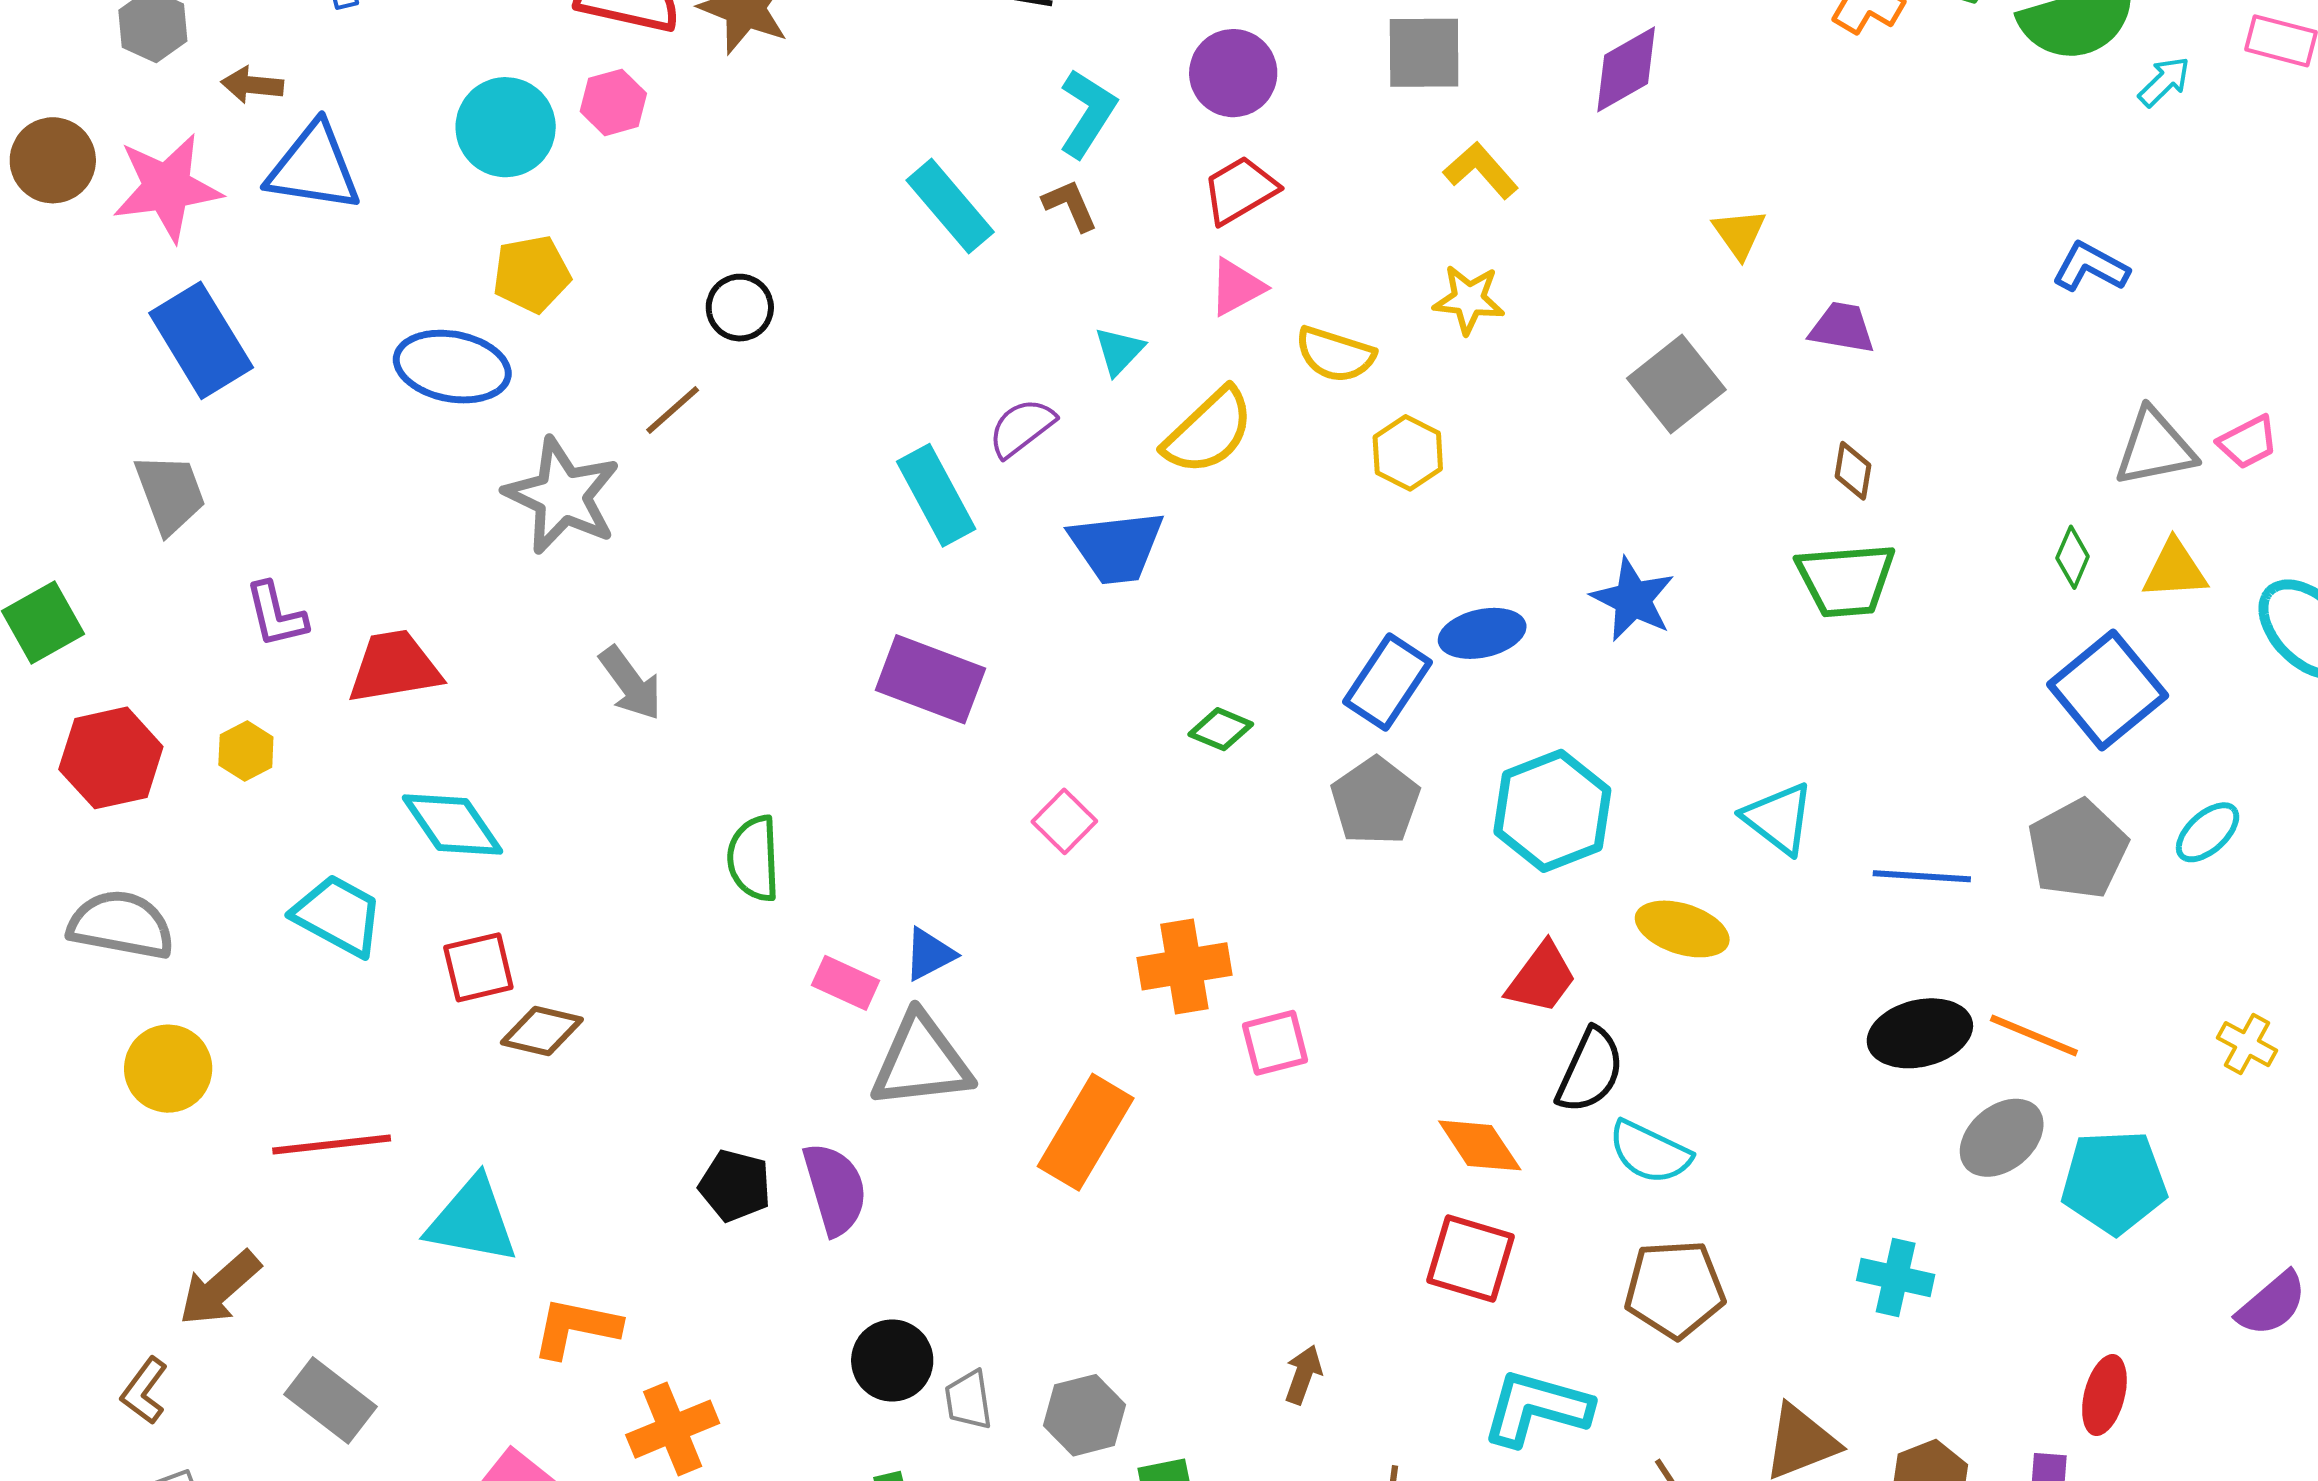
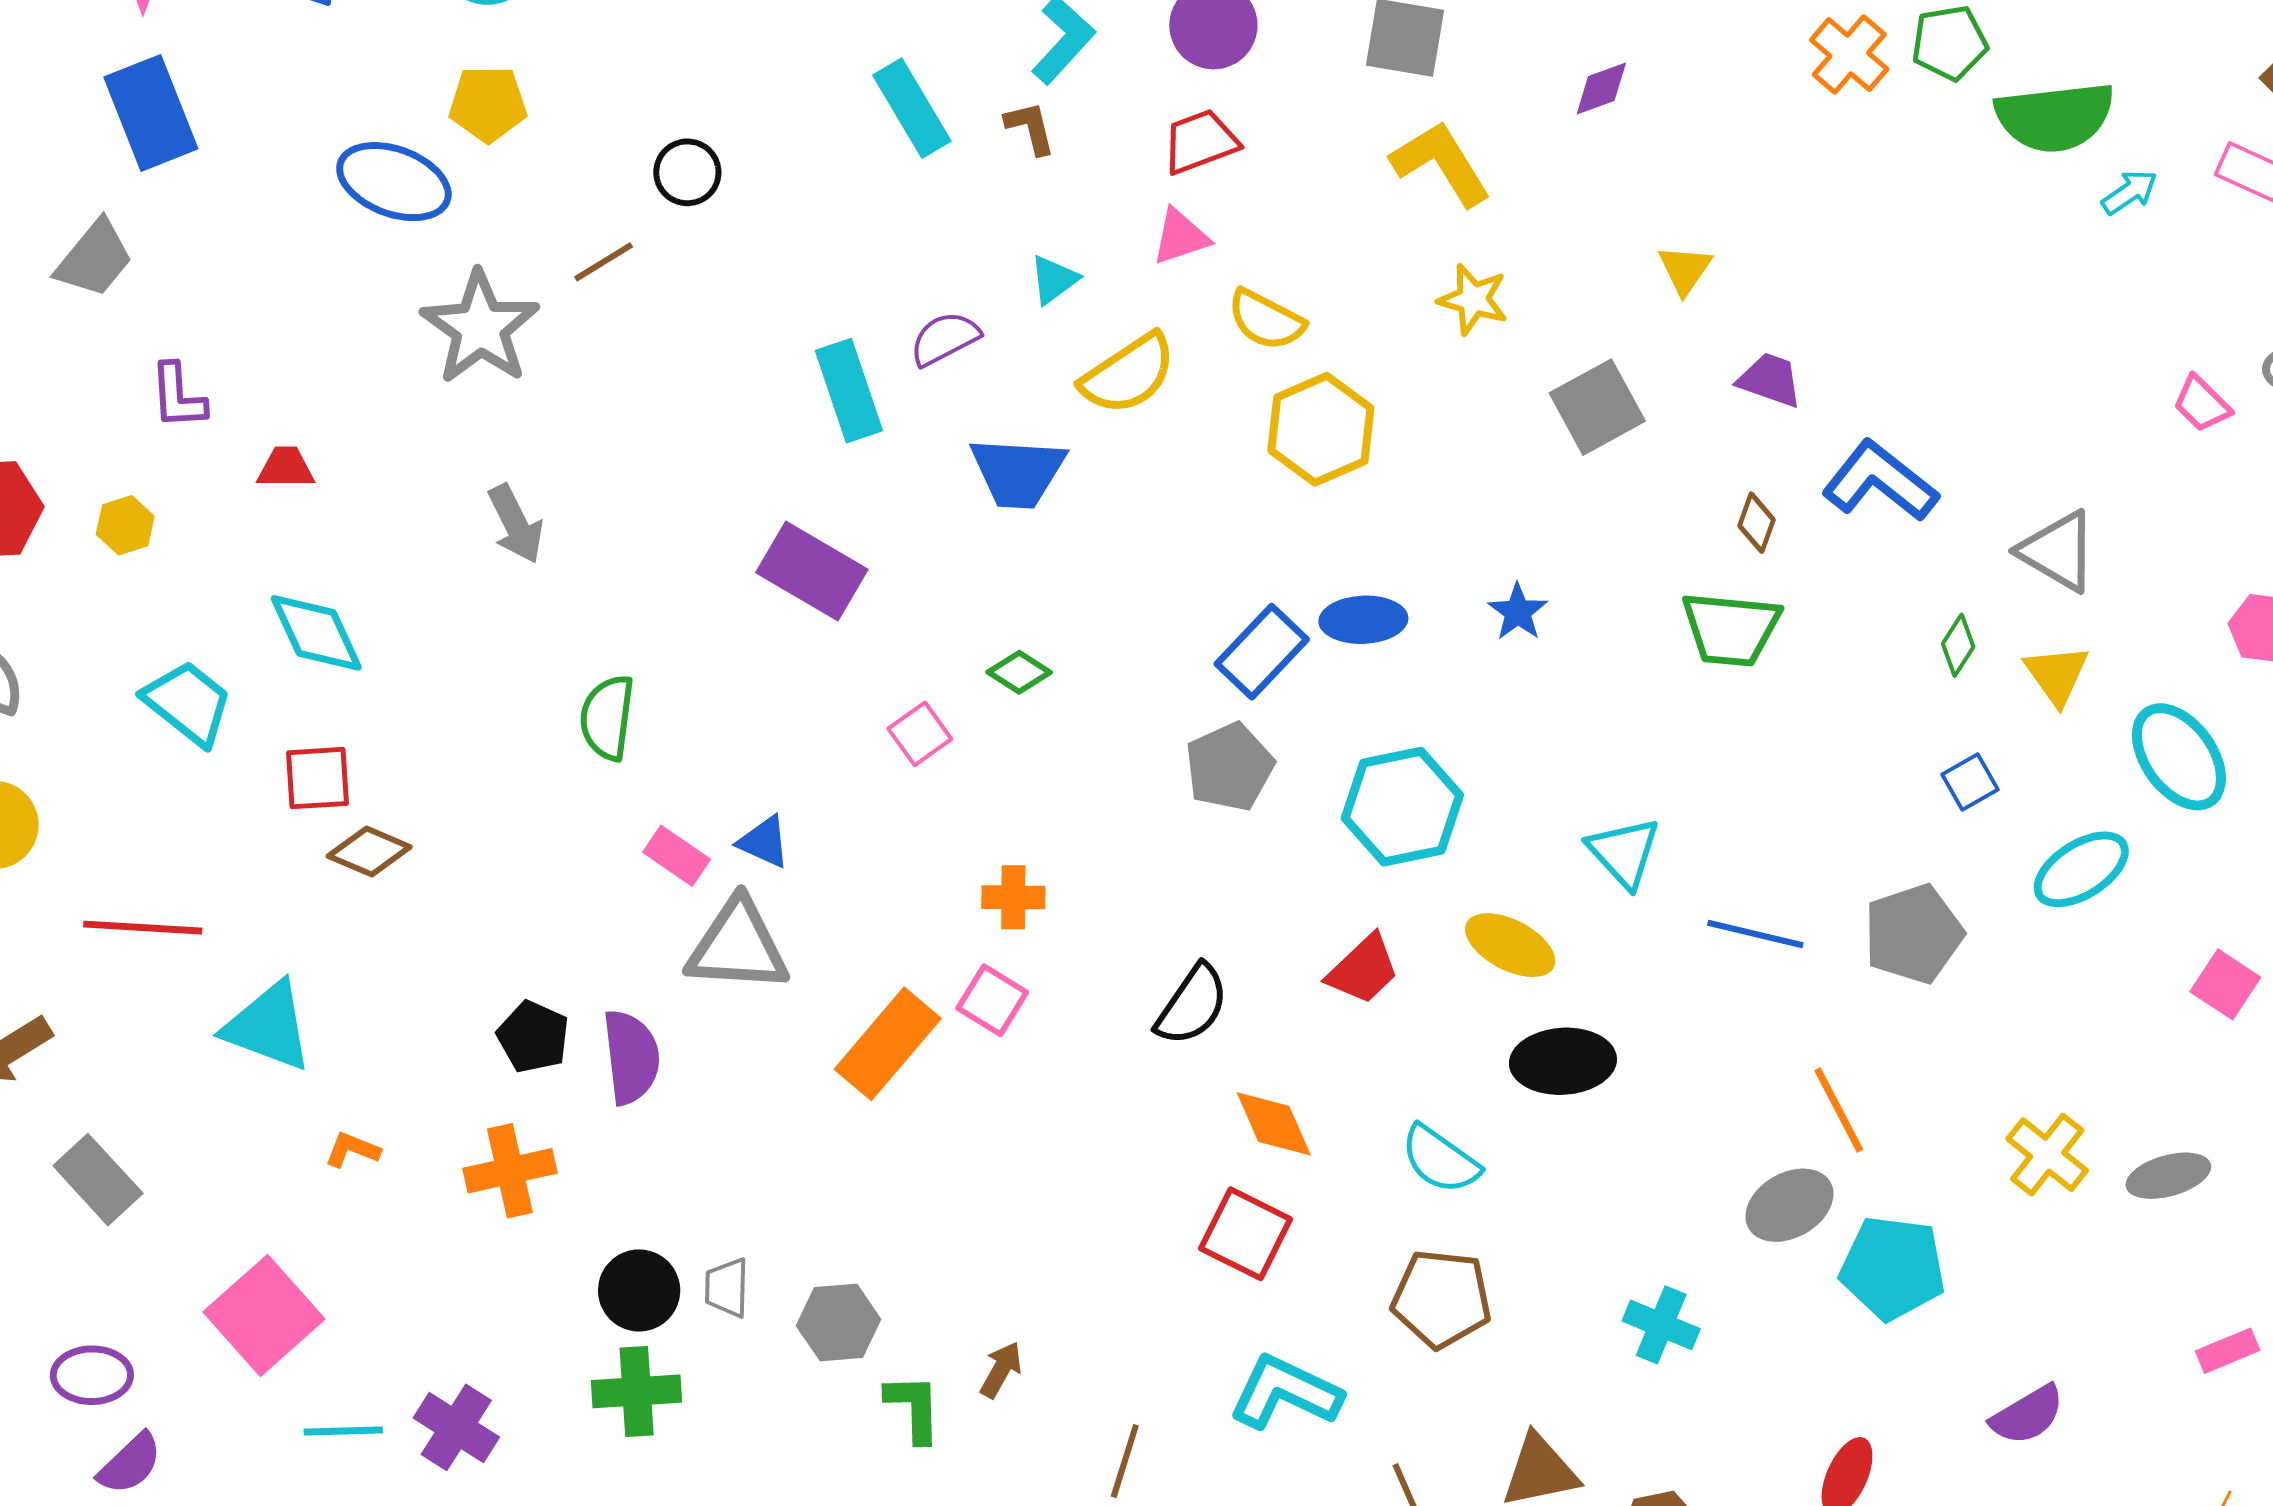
purple diamond: (1626, 69) -> (1601, 88), size x0.7
yellow L-shape: (1481, 170) -> (1441, 163), size x1.4
blue L-shape: (2091, 267) -> (1880, 481), moved, size x1.5
yellow star: (1469, 299) -> (1473, 299), moved
pink trapezoid: (2248, 442) -> (2202, 404), moved, turned 62
gray triangle: (2155, 448) -> (2058, 551), turned 32
yellow hexagon: (1408, 453) -> (1321, 429), size x1.5
gray trapezoid: (170, 494) -> (94, 259), turned 50
yellow triangle: (2175, 570) -> (2057, 675), turned 48
blue star: (1633, 599) -> (1518, 612), size x0.7
red trapezoid: (394, 667) -> (286, 468), size x0.6
blue square: (2108, 690) -> (1970, 782), size x0.5
green diamond: (1221, 729) -> (1019, 672), moved
cyan ellipse: (2208, 832) -> (2081, 869), moved, size x1.4
blue triangle: (929, 954) -> (764, 842), turned 42
orange cross: (1184, 966) -> (1013, 897), size x0.7
black ellipse: (1920, 1033) -> (1563, 1061), moved
orange line: (2034, 1036) -> (1839, 1110), turned 30
pink square: (1275, 1043) -> (992, 1000), moved, turned 36
yellow cross: (2247, 1044) -> (2047, 1155), size x1.4
black semicircle: (1590, 1071) -> (1192, 1005), moved
orange L-shape: (576, 1328) -> (352, 1150), size x0.6
black circle: (892, 1361) -> (639, 1290), moved
brown arrow: (1303, 1375) -> (1001, 1370), moved
orange cross: (673, 1429) -> (510, 1171), moved

